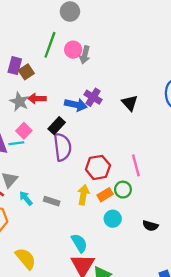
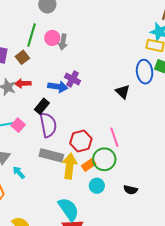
brown square: (26, 72) -> (22, 57), moved
black triangle: (130, 103) -> (123, 92), moved
pink square: (24, 131) -> (18, 125), moved
green circle: (123, 190) -> (104, 159), size x1.5
yellow arrow: (83, 195) -> (69, 166), size x1.4
gray rectangle: (52, 201) -> (51, 155), moved, size x1.6
cyan semicircle: (79, 243) -> (69, 209), size x1.4

